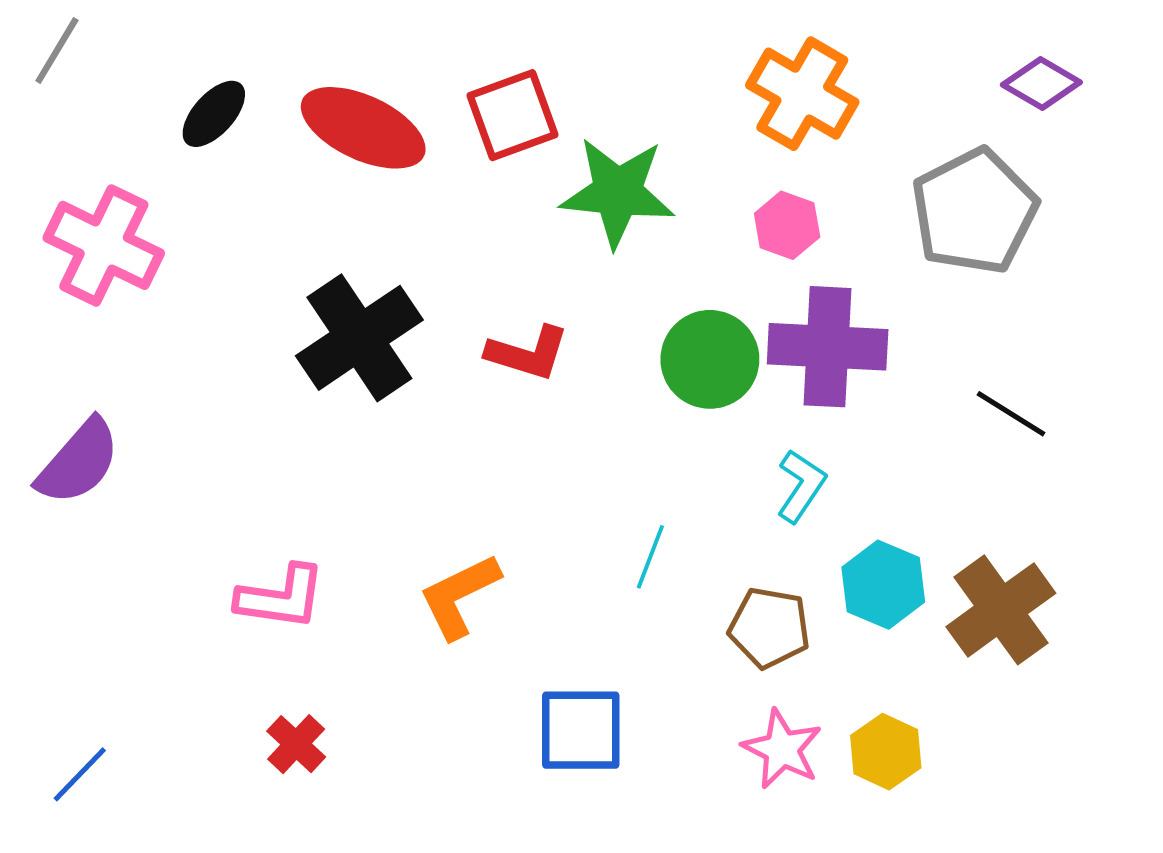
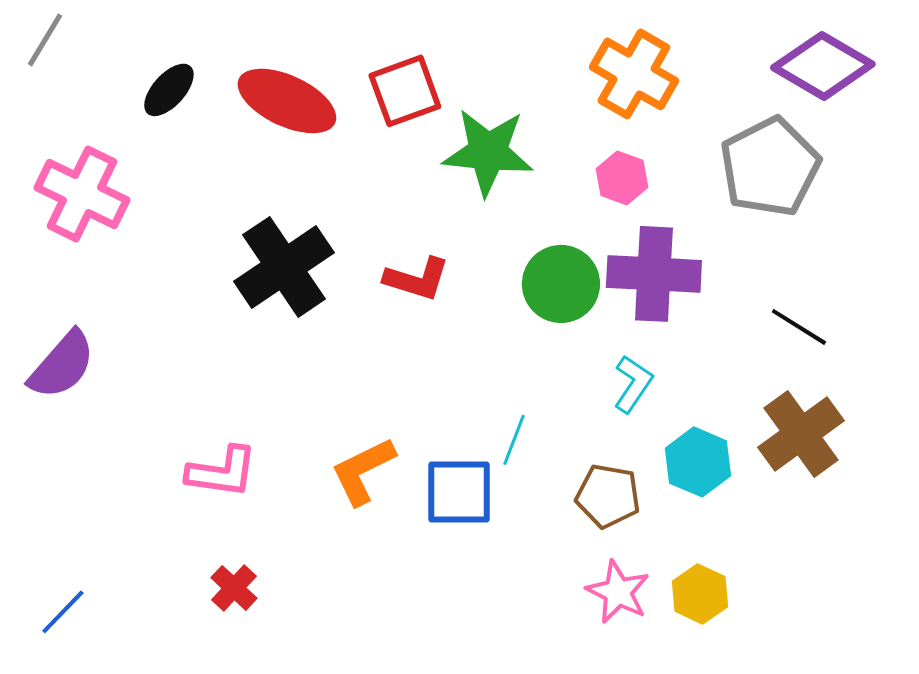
purple diamond: (1041, 84) -> (823, 66), size x1.6
brown cross: (1001, 610) -> (801, 434), moved
blue square: (581, 730) -> (459, 492), moved

